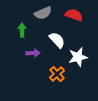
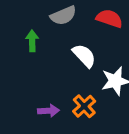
purple arrow: (33, 53) -> (48, 111), moved

